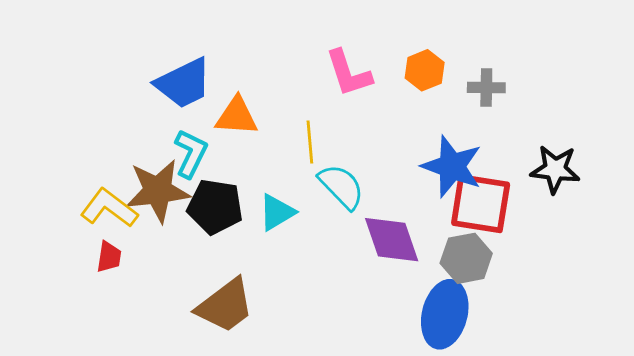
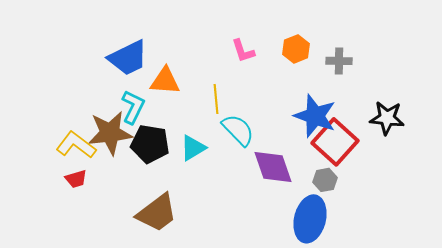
pink L-shape: (349, 73) -> (243, 51), size x0.7
red square: (481, 204) -> (335, 142), turned 33
red trapezoid: (109, 257) -> (76, 179), turned 65
gray hexagon: (466, 258) -> (325, 180), size x0.7

